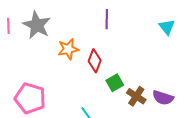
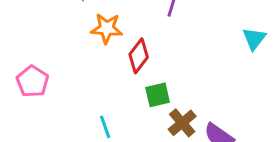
pink pentagon: (30, 98) -> (33, 81), size x0.7

